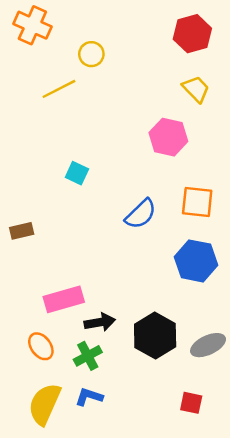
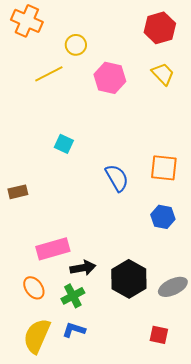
pink hexagon: (168, 137) -> (110, 78), moved
blue semicircle: (141, 214) -> (117, 178), turned -76
blue hexagon: (196, 261) -> (163, 217), size x0.7

